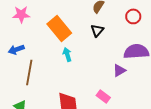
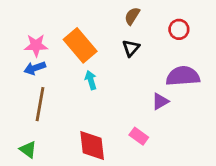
pink star: (21, 14) -> (36, 45), moved
blue arrow: (16, 49) -> (35, 68), moved

